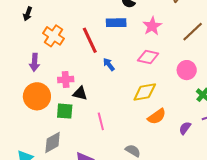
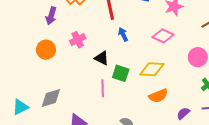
pink cross: (66, 80) -> (78, 40), turned -35
black triangle: (80, 93) -> (102, 58), moved
orange circle: (37, 96) -> (46, 50), size x0.7
green square: (65, 111) -> (121, 73), moved

